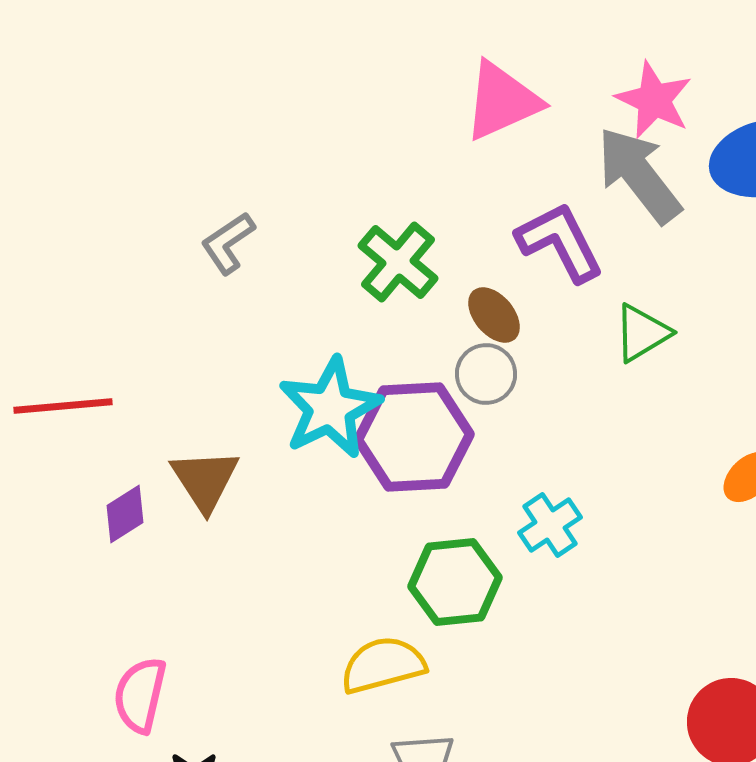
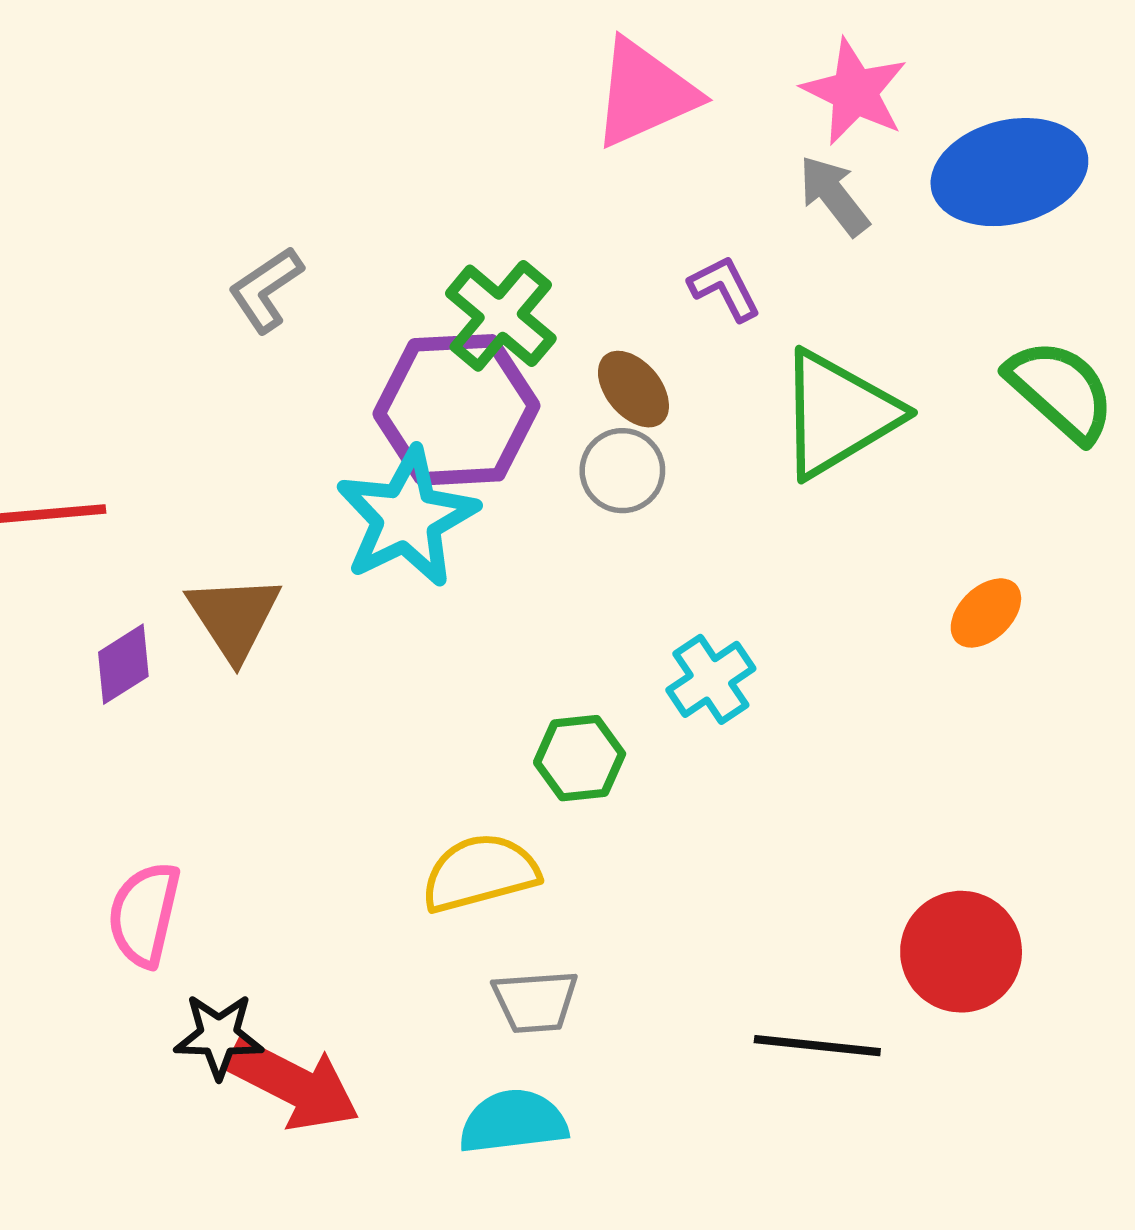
gray arrow: (639, 175) -> (834, 196), size x0.6
purple L-shape: (560, 242) -> (725, 288), size x0.6
green triangle: (642, 333) -> (838, 414), size x1.6
purple hexagon: (414, 437) -> (457, 410), moved
green hexagon: (455, 582) -> (580, 758), size x0.7

